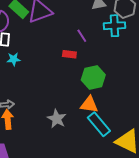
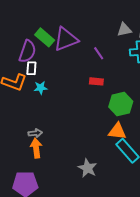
purple line: (82, 36) -> (99, 53), moved
gray star: (57, 119) -> (87, 168), moved

